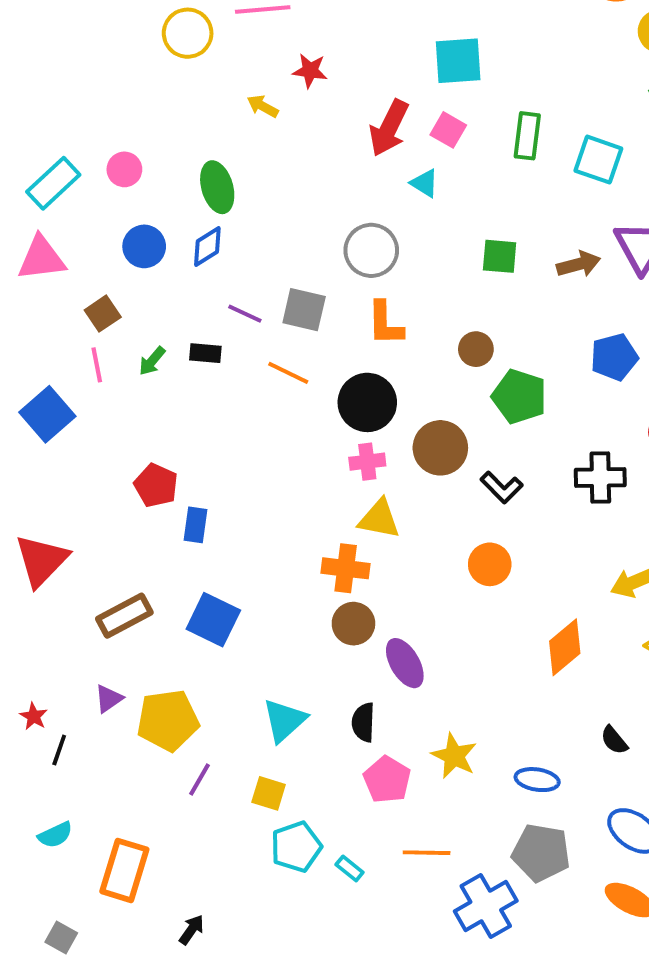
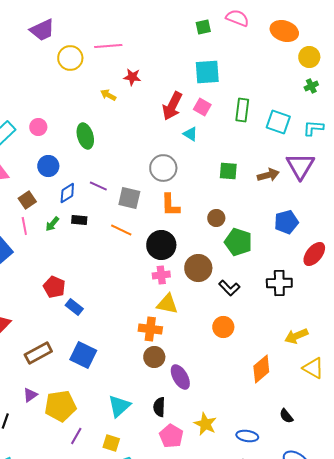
blue diamond: (207, 246) -> (67, 193), moved
purple line: (245, 314) -> (98, 186), moved
blue rectangle: (195, 525) -> (74, 307), turned -60

